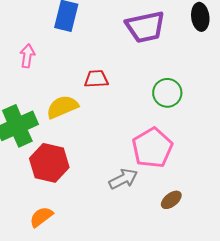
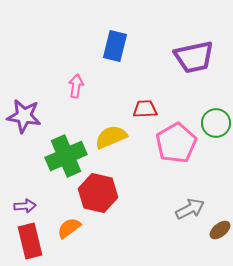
pink pentagon: (152, 148) -> (176, 143), moved
gray arrow: (123, 179) -> (190, 209), moved
orange semicircle: (41, 217) -> (69, 228), moved

